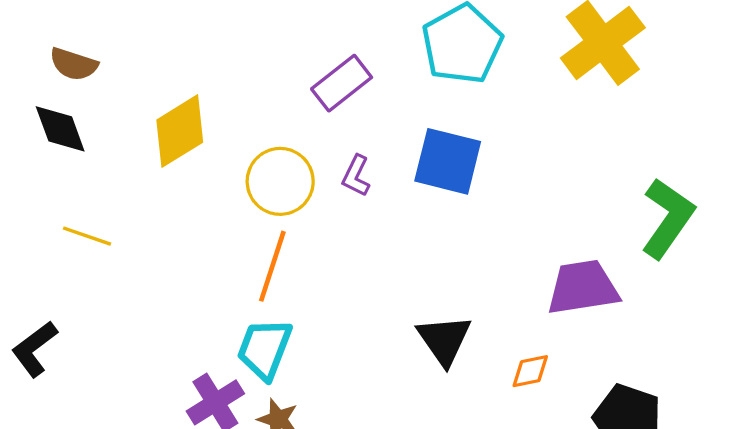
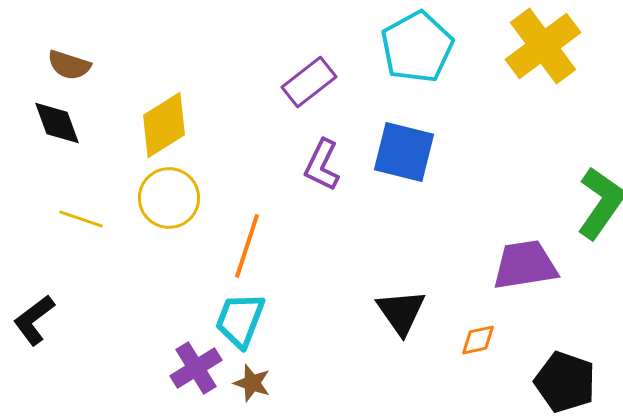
purple L-shape: (356, 176) -> (322, 165), size x1.4
yellow circle: (280, 181) -> (169, 198), moved

